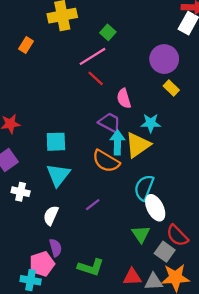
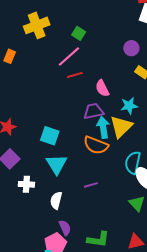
purple circle: (164, 59) -> (131, 48), size x0.6
red line: (96, 78) -> (75, 75), turned -49
purple trapezoid: (110, 123) -> (93, 111), turned -30
cyan square: (56, 142) -> (50, 136), turned 30
purple line: (93, 205) -> (91, 185), turned 32

